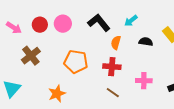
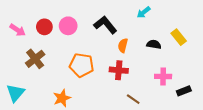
cyan arrow: (131, 21) -> (144, 12), moved
pink cross: (144, 81) -> (163, 76), moved
brown line: (113, 93) -> (133, 99), moved

